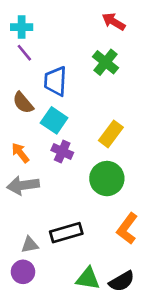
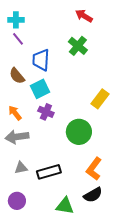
cyan square: (54, 120) -> (40, 89), turned 30
yellow rectangle: (111, 134) -> (100, 99), moved
gray triangle: (30, 245) -> (21, 168), moved
black semicircle: (122, 281) -> (93, 195), moved

